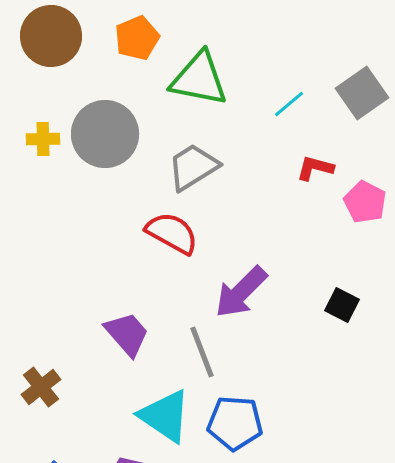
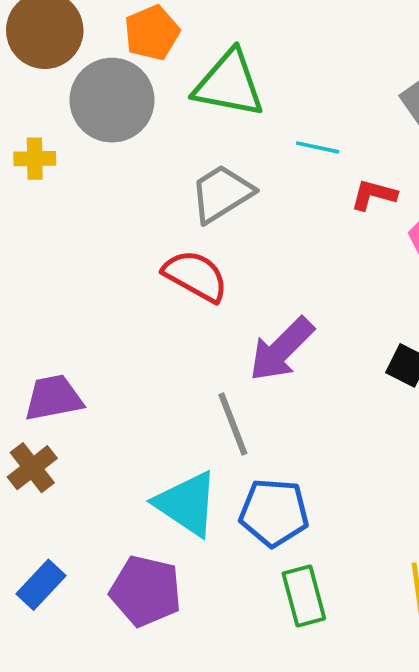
cyan line: (289, 104) -> (318, 147), moved, turned 52
gray circle: (105, 134) -> (112, 100), moved
purple trapezoid: (127, 334) -> (53, 398), moved, turned -60

